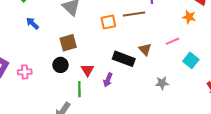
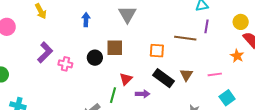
orange square: (108, 22) -> (157, 51), moved
blue arrow: (32, 23) -> (86, 20), turned 32
black circle: (60, 65) -> (95, 58), moved
purple arrow: (108, 80) -> (143, 94), turned -128

